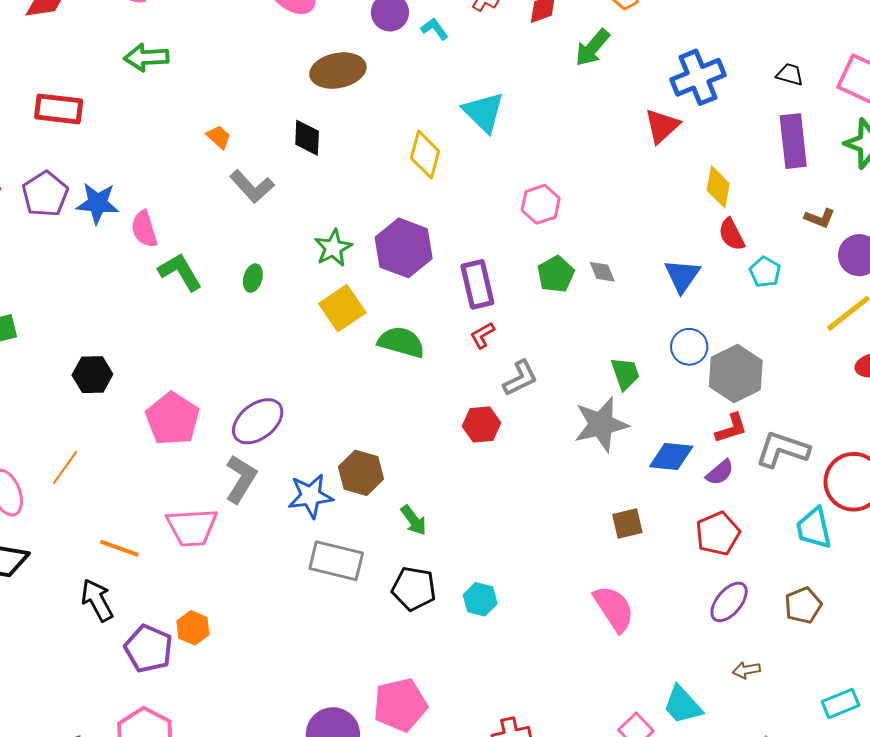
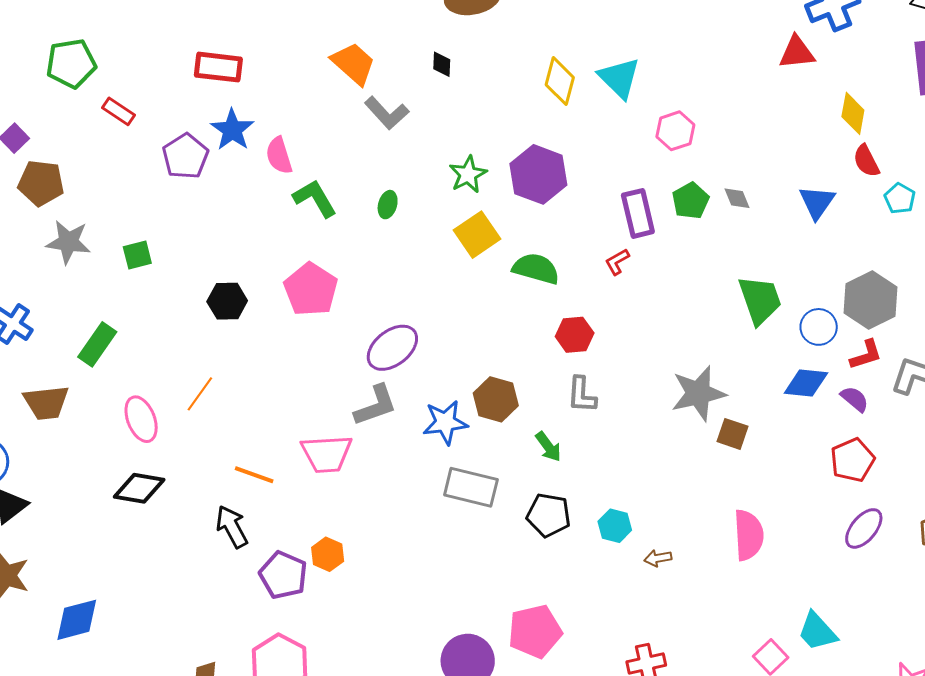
red rectangle: (59, 109) -> (218, 67), moved
cyan triangle: (483, 112) -> (619, 78), moved
red triangle: (662, 126) -> (797, 52), turned 36
orange trapezoid: (219, 137) -> (353, 63), size x1.8
black diamond: (307, 138) -> (442, 64), size x0.7
purple pentagon: (45, 194) -> (185, 156), moved
blue star: (98, 203) -> (232, 130), turned 30
purple rectangle: (477, 284) -> (638, 213), moved
blue circle: (689, 347) -> (819, 327), moved
green trapezoid: (625, 374) -> (760, 300), size x1.5
gray L-shape: (520, 378) -> (582, 395), moved, turned 120
pink pentagon: (172, 419) -> (311, 289), moved
gray star: (601, 424) -> (698, 393), moved
red hexagon: (481, 425) -> (575, 335), moved
purple semicircle: (720, 472) -> (855, 399), turned -100
gray L-shape: (241, 479) -> (376, 405), turned 39
brown square: (627, 523) -> (733, 434), moved, turned 32
pink semicircle: (614, 609) -> (749, 535), turned 30
brown arrow: (746, 670) -> (658, 558), moved

